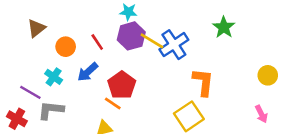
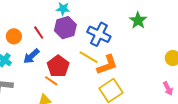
yellow line: (152, 41) -> (89, 57), moved
blue cross: (174, 45) -> (99, 34), turned -30
orange L-shape: (203, 82) -> (107, 65), moved, turned 65

